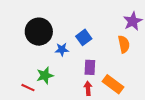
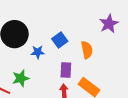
orange semicircle: (124, 44) -> (87, 50), moved

